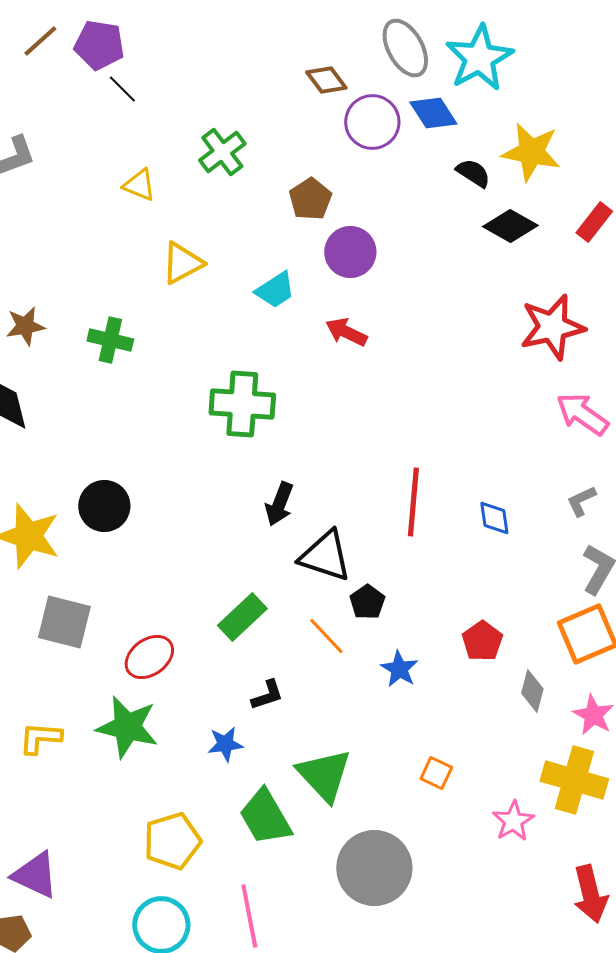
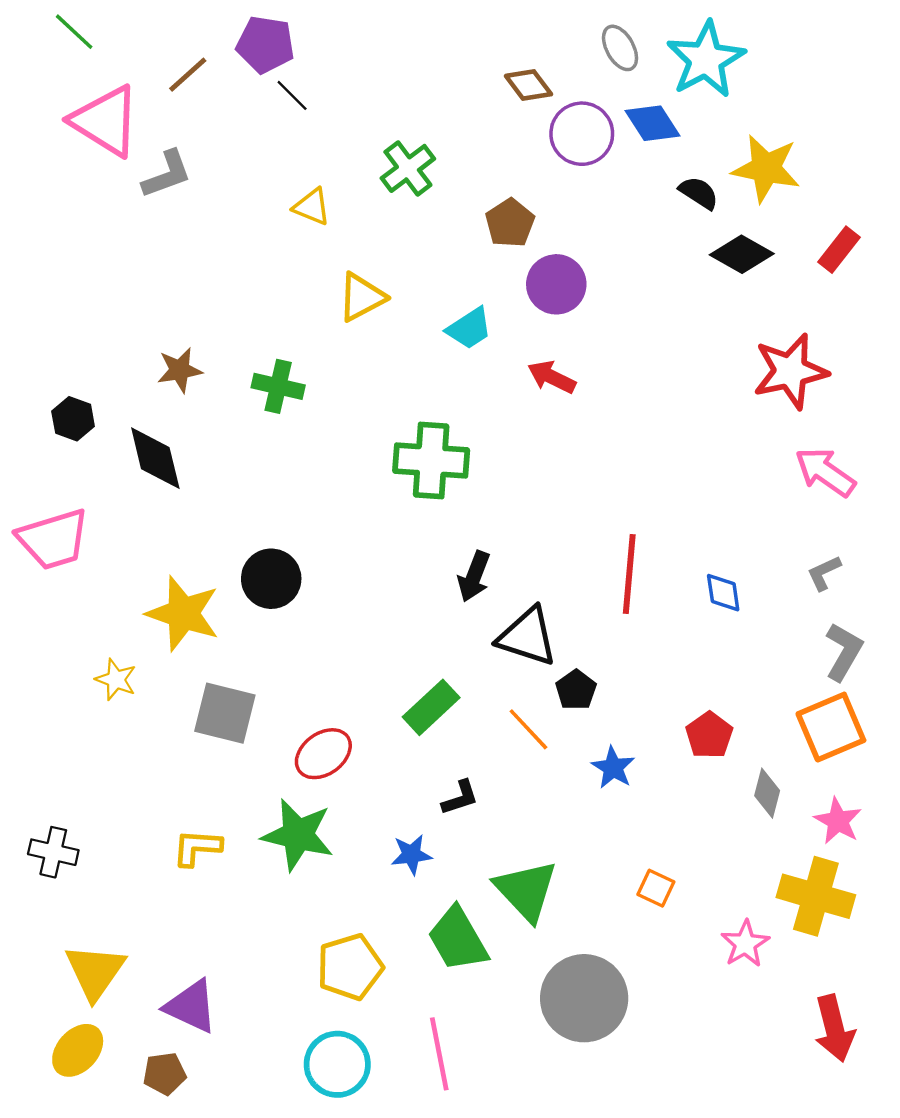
brown line: (40, 41) -> (188, 75), moved
gray ellipse: (405, 48) -> (620, 48), size x0.7

